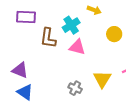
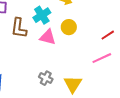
yellow circle: (114, 34) -> (69, 27), moved
yellow triangle: (102, 79) -> (73, 84), moved

